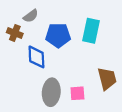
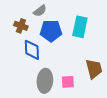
gray semicircle: (31, 16) -> (40, 11), moved
brown cross: (15, 33) -> (21, 26), moved

